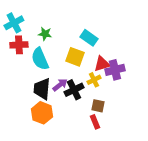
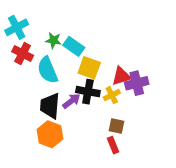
cyan rectangle: (89, 38) -> (74, 46), moved
red cross: (19, 45) -> (23, 53), turned 30
black cross: (74, 90) -> (88, 92), moved, turned 36

